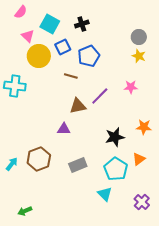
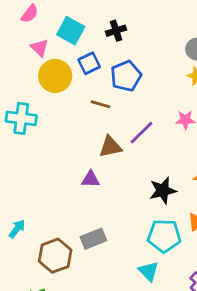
brown hexagon: (39, 159) -> (55, 256), moved
gray rectangle: (78, 165) -> (93, 239), moved
cyan pentagon: (116, 169) -> (164, 236), turned -30

